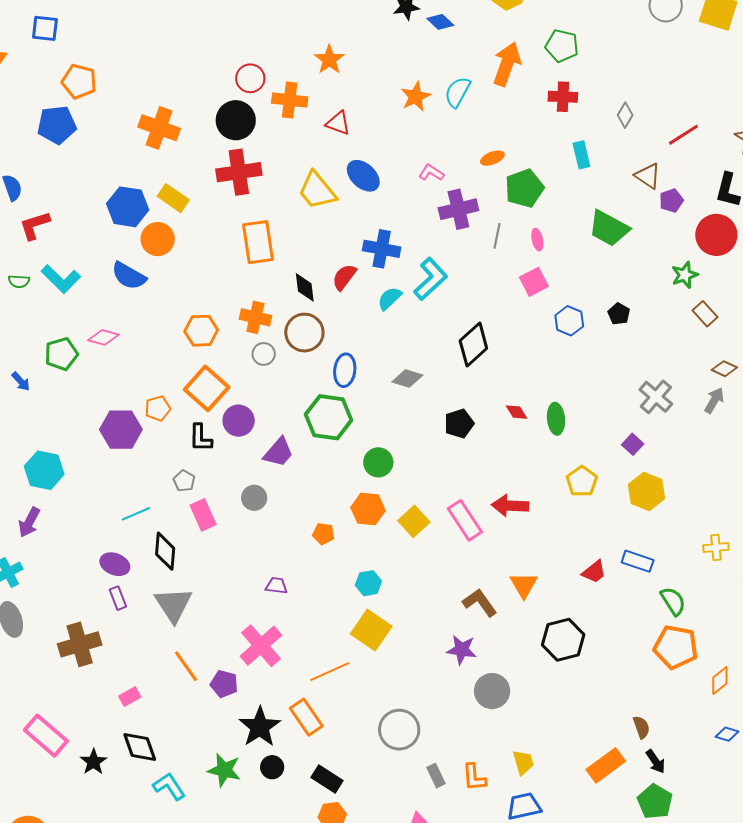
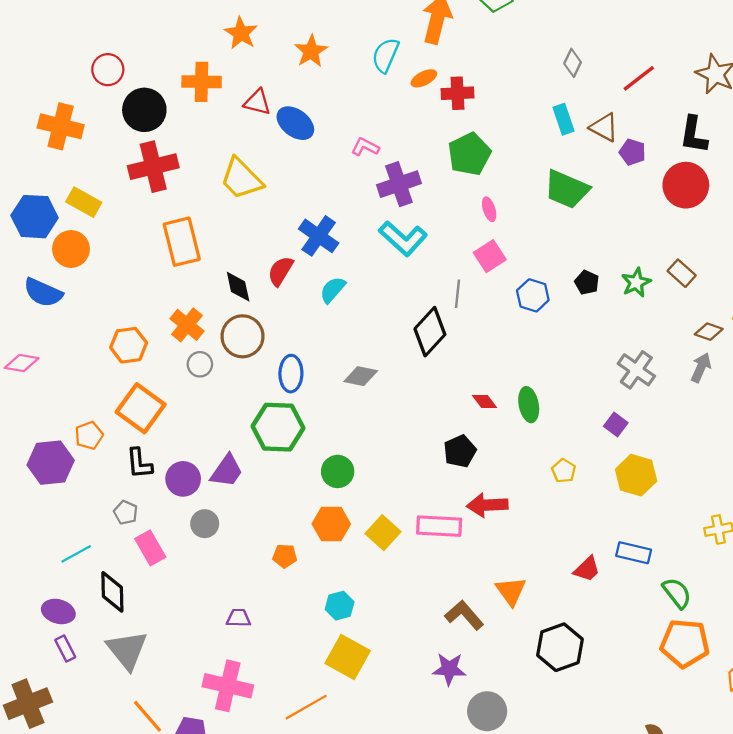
red circle: (250, 78) -> (108, 70), moved
orange star: (416, 97) -> (311, 51), moved
red cross: (563, 97) -> (458, 93), moved
cyan rectangle: (581, 155) -> (564, 119), moved
orange ellipse: (492, 158) -> (424, 78), moved
blue ellipse: (363, 176) -> (295, 123), moved
purple pentagon: (671, 201) -> (632, 152), turned -30
gray line: (497, 236) -> (458, 294), moved
blue cross: (382, 249) -> (319, 236), turned 30
green star: (685, 275) -> (636, 283), moved
cyan L-shape: (430, 279) -> (403, 238), moved, turned 90
orange cross: (255, 317) -> (187, 325), turned 32
purple circle: (239, 421) -> (183, 479), moved
black pentagon: (459, 424) -> (460, 451), moved
yellow pentagon: (582, 481) -> (564, 471), size x0.7
pink rectangle: (465, 520) -> (439, 526), turned -48
pink cross: (261, 646) -> (228, 686), turned -30

